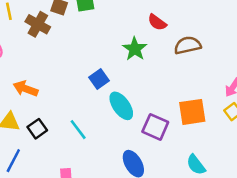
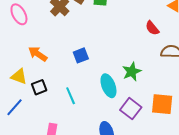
green star: (135, 49) -> (132, 72), moved
blue square: (99, 79) -> (81, 55), moved

